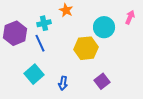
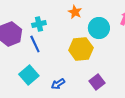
orange star: (66, 10) -> (75, 12), moved
blue arrow: (63, 83) -> (58, 84), turned 48

